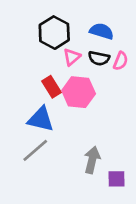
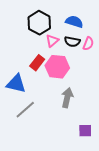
red rectangle: (51, 87) -> (37, 63), turned 70
blue triangle: (41, 119) -> (16, 84), moved
gray arrow: (92, 160) -> (67, 98), moved

